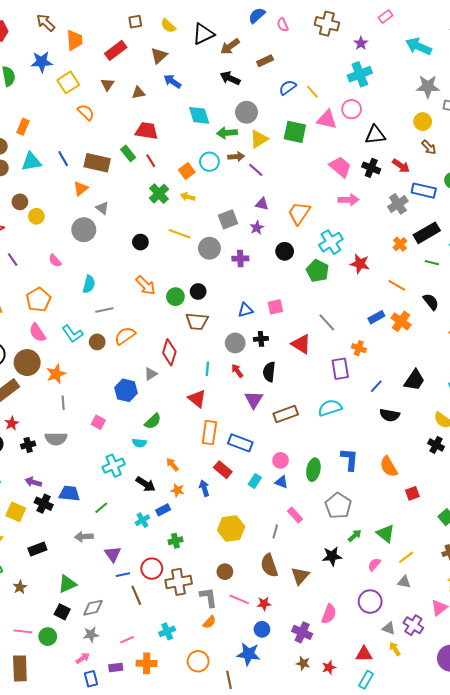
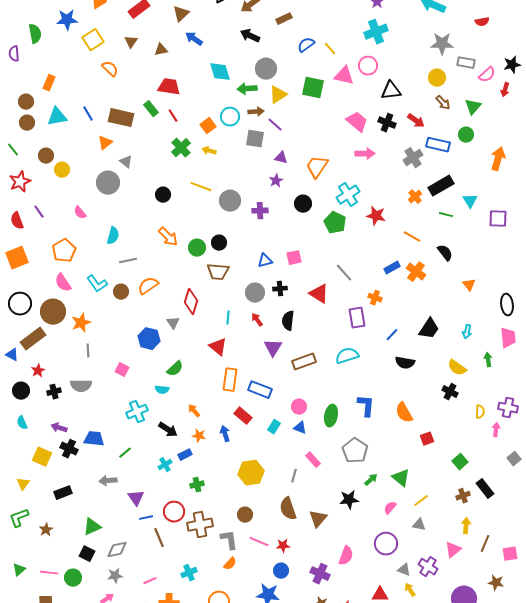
gray square: (228, 219) -> (255, 139), moved, turned 30
gray triangle: (151, 374) -> (173, 323), turned -32

